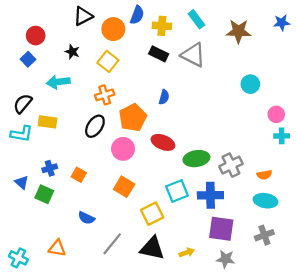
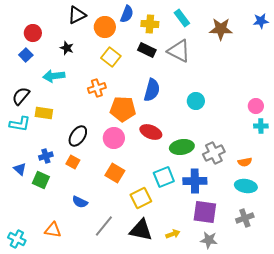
yellow square: (108, 61) -> (111, 57), moved
cyan circle: (250, 84) -> (196, 101), moved
blue semicircle: (164, 97) -> (152, 90), size x1.6
orange pentagon: (133, 118) -> (123, 109), turned 30
black ellipse: (95, 126) -> (78, 136), moved

